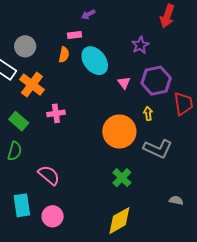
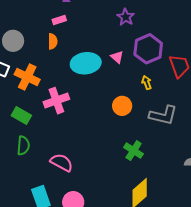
cyan ellipse: (95, 61) -> (86, 63), moved, turned -48
pink cross: (56, 113) -> (56, 101), size x1.4
orange circle: (119, 131) -> (122, 106), size x0.6

